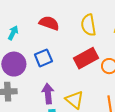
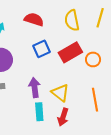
blue square: (43, 58) -> (41, 49), moved

